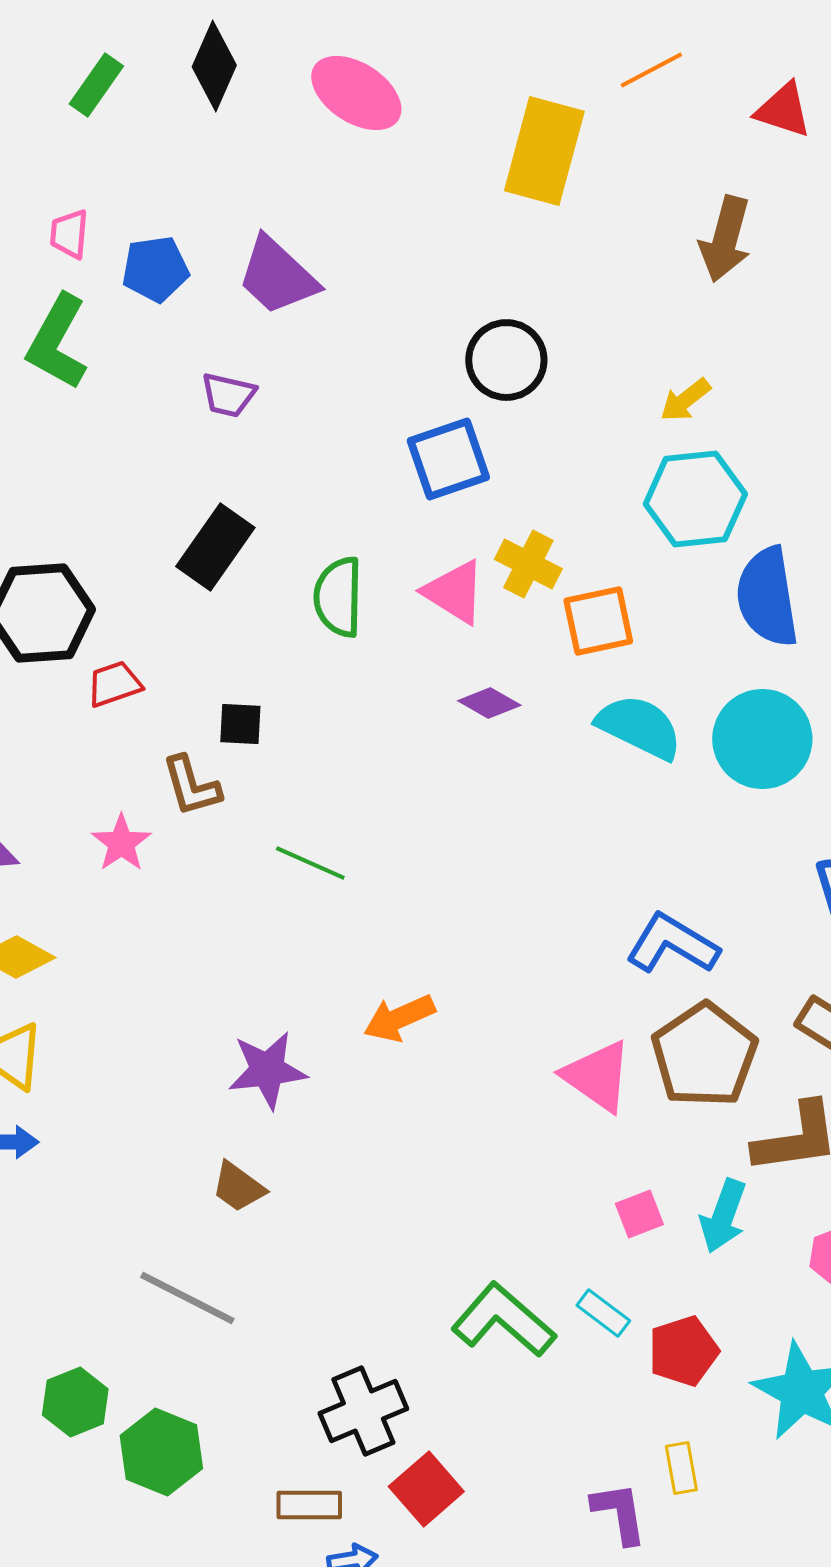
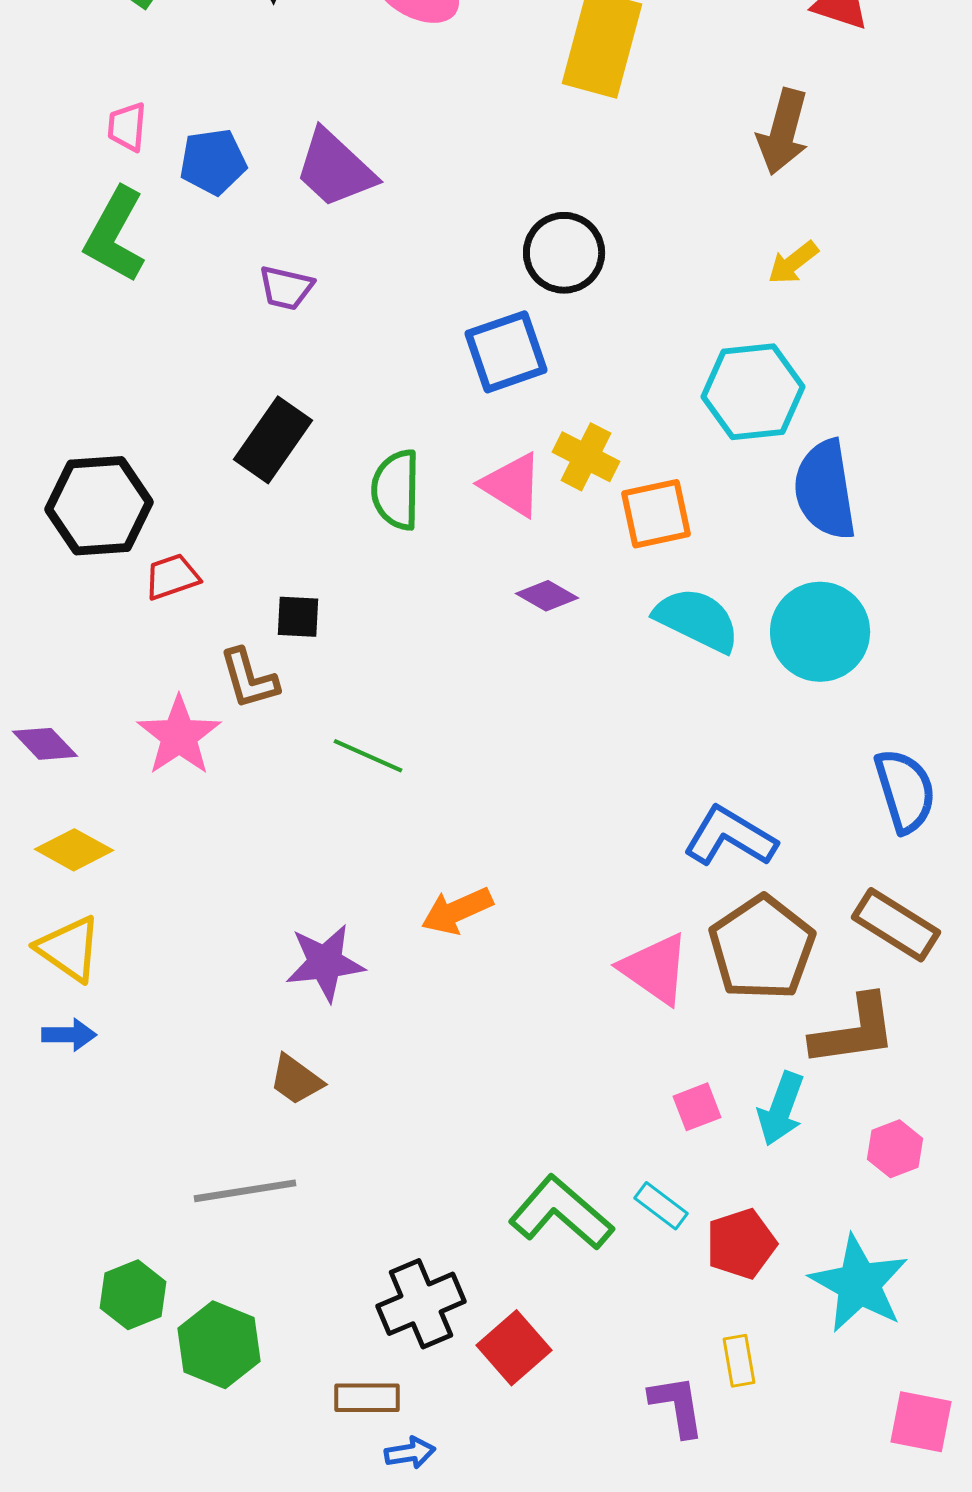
yellow arrow: (685, 400) -> (793, 263), moved
pink star: (121, 843) -> (179, 736), size x1.4
gray line: (187, 1298) -> (245, 1191), turned -36
red square: (426, 1489) -> (514, 1348), moved

